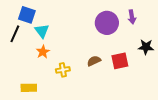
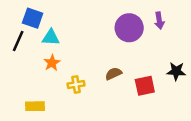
cyan triangle: (42, 31) -> (51, 37), turned -49
black star: (146, 47) -> (176, 71), moved
red square: (120, 61) -> (145, 86), moved

